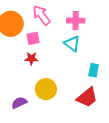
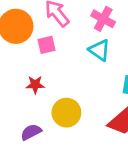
pink cross: (76, 21) -> (103, 19), turned 30
red star: (31, 58) -> (35, 85), moved

